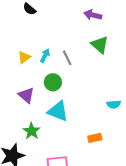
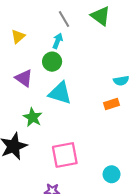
cyan arrow: (45, 56) -> (58, 41), moved
gray line: (67, 58) -> (64, 19), moved
orange rectangle: (95, 138) -> (111, 104), moved

